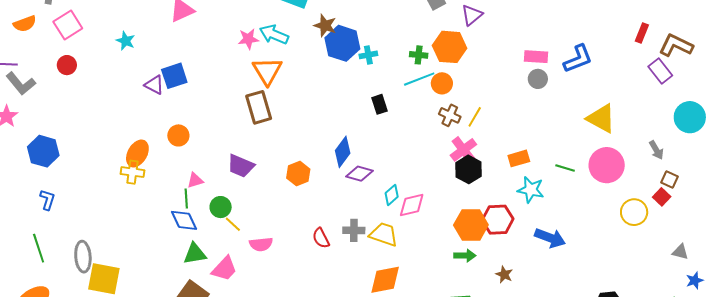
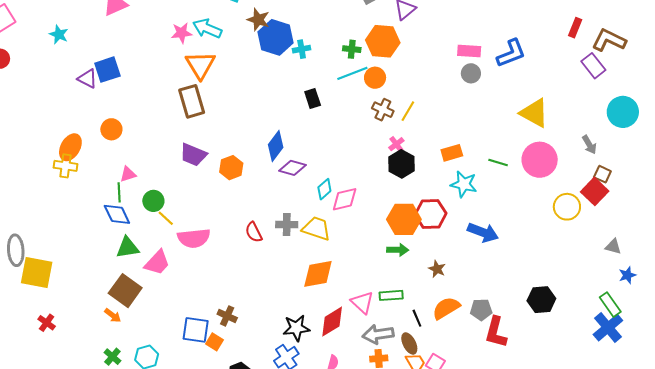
pink cross: (463, 150) -> (396, 144), size x0.6
purple trapezoid: (241, 166) -> (193, 155), moved
red square: (662, 197) -> (595, 191), size x1.5
pink semicircle: (261, 244) -> (194, 238), size x1.4

